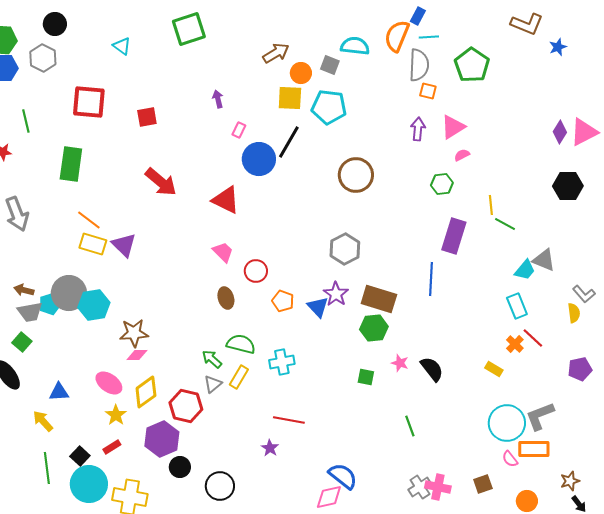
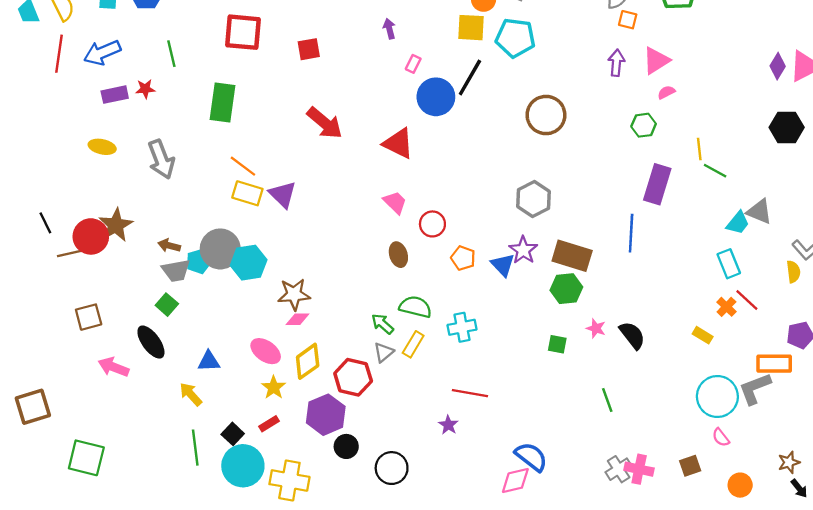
orange rectangle: (534, 449) -> (774, 364), moved

